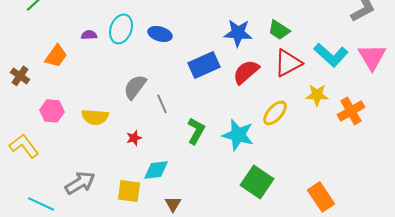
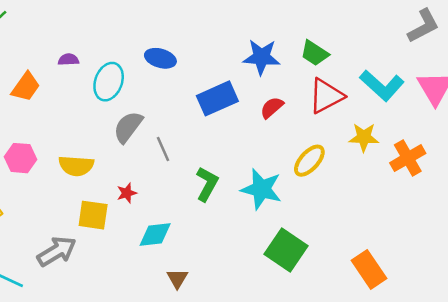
cyan ellipse: (121, 29) -> (109, 82), moved
red semicircle: (246, 72) -> (272, 108), size x0.7
yellow square: (129, 191) -> (93, 215), moved

